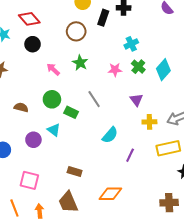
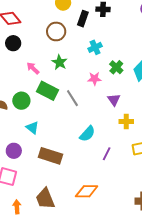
cyan cross: (131, 44) -> (95, 47), moved
pink star: (115, 70) -> (94, 79), moved
green circle: (52, 99) -> (21, 101), moved
green rectangle: (71, 112) -> (47, 91), moved, size x1.5
purple circle: (33, 140) -> (14, 151), moved
brown rectangle: (75, 172) -> (51, 156), moved, size x1.6

